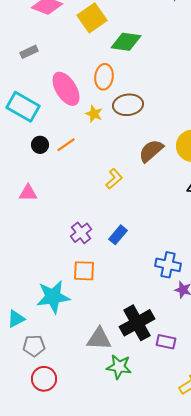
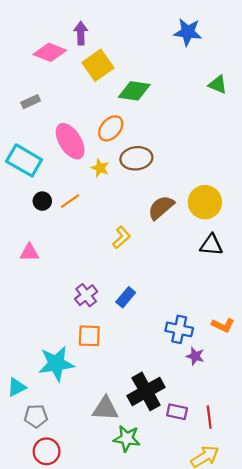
orange ellipse: (104, 77) -> (111, 128), turned 35

